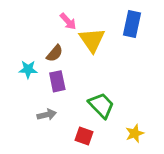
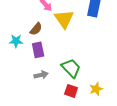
gray arrow: (47, 115) -> (41, 75), moved
red square: (84, 136) -> (71, 91), moved

